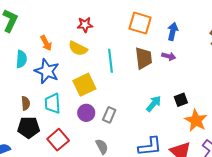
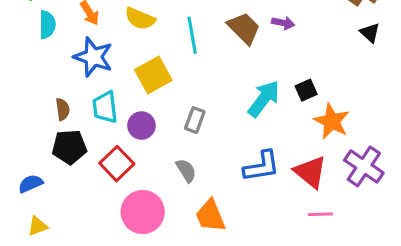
brown trapezoid: (144, 58) -> (244, 28), turned -35
cyan semicircle: (21, 59) -> (47, 25), moved
cyan arrow: (154, 104) -> (264, 99), size x1.4
purple circle: (86, 113) -> (141, 126), moved

